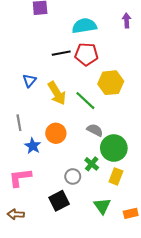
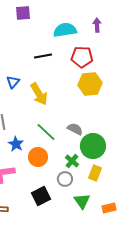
purple arrow: (126, 20) -> (97, 25), moved
red pentagon: (86, 54) -> (82, 57), moved
green line: (85, 101) -> (46, 132), moved
orange circle: (56, 133) -> (38, 157), moved
gray circle: (73, 176) -> (65, 179), moved

